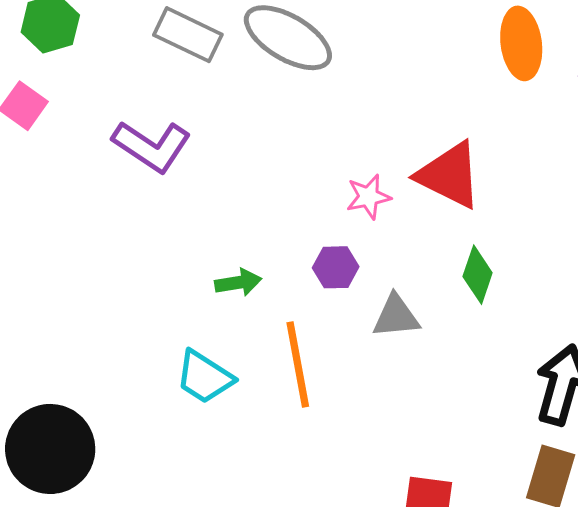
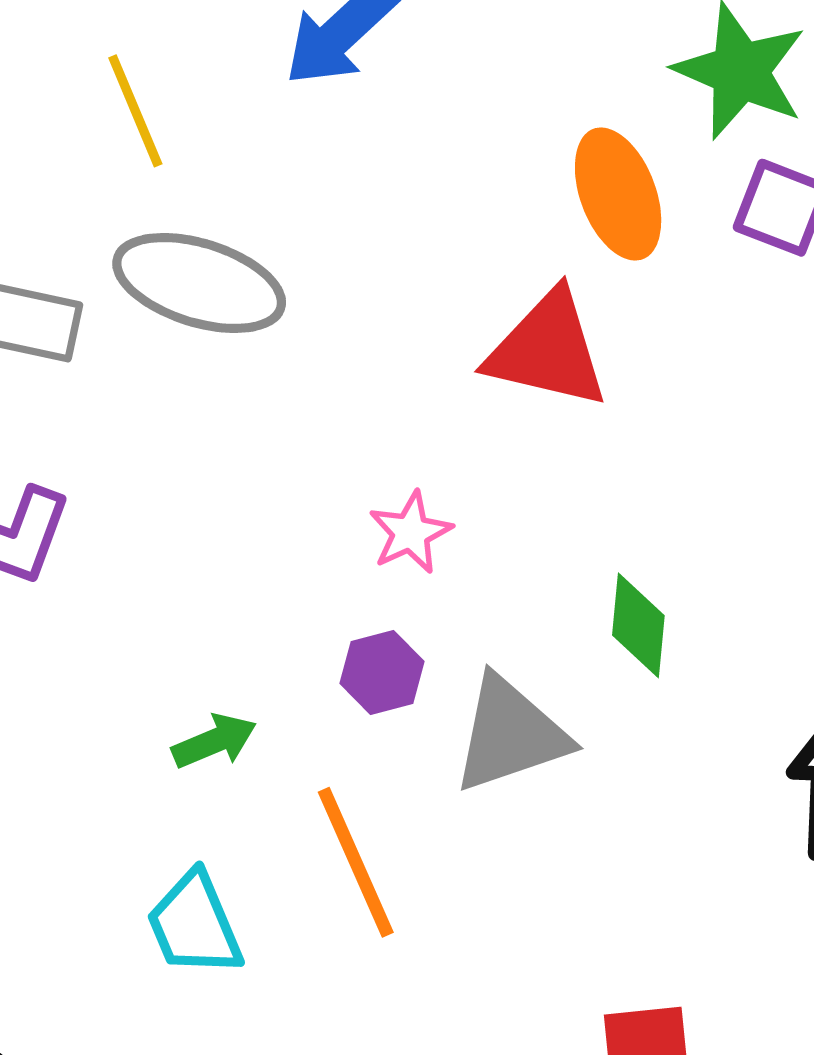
red triangle: (449, 175) -> (547, 350), moved
gray triangle: (396, 316) -> (510, 734), size x1.4
cyan trapezoid: (204, 377) -> (194, 924), turned 48

